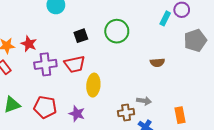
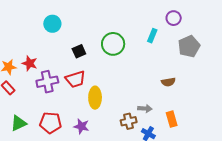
cyan rectangle: (165, 18) -> (152, 36), moved
brown semicircle: (157, 63) -> (168, 82), moved
orange rectangle: (180, 115) -> (172, 119), moved

